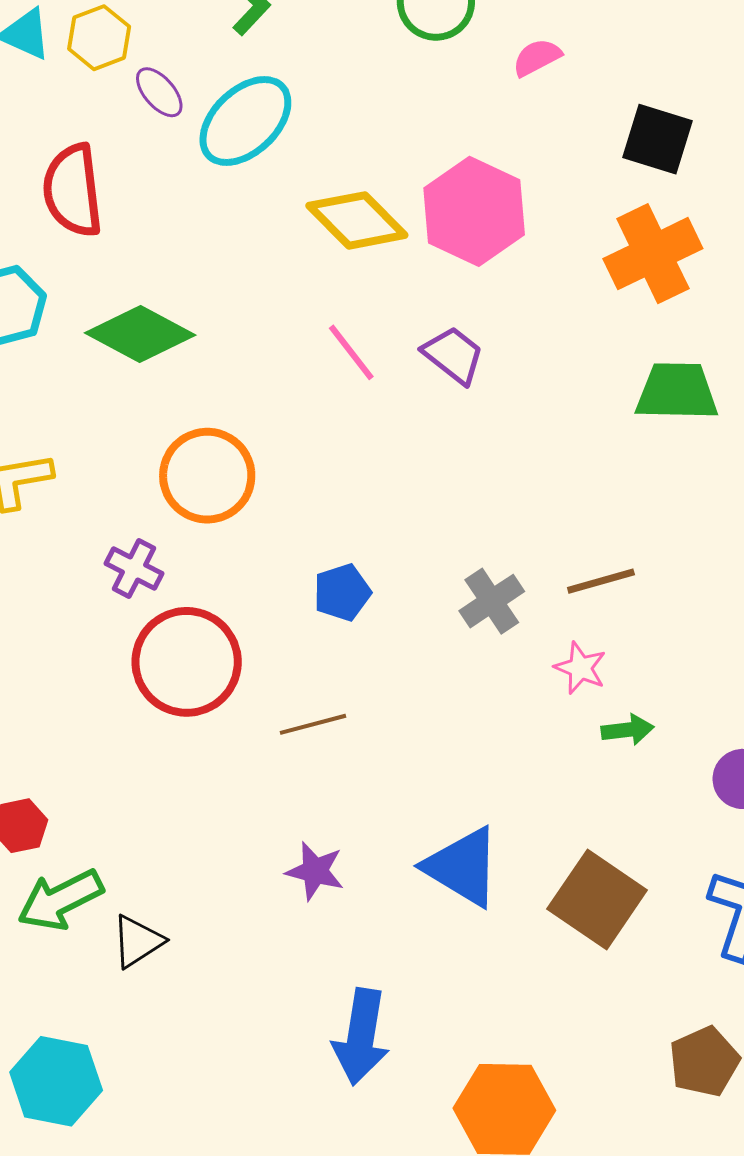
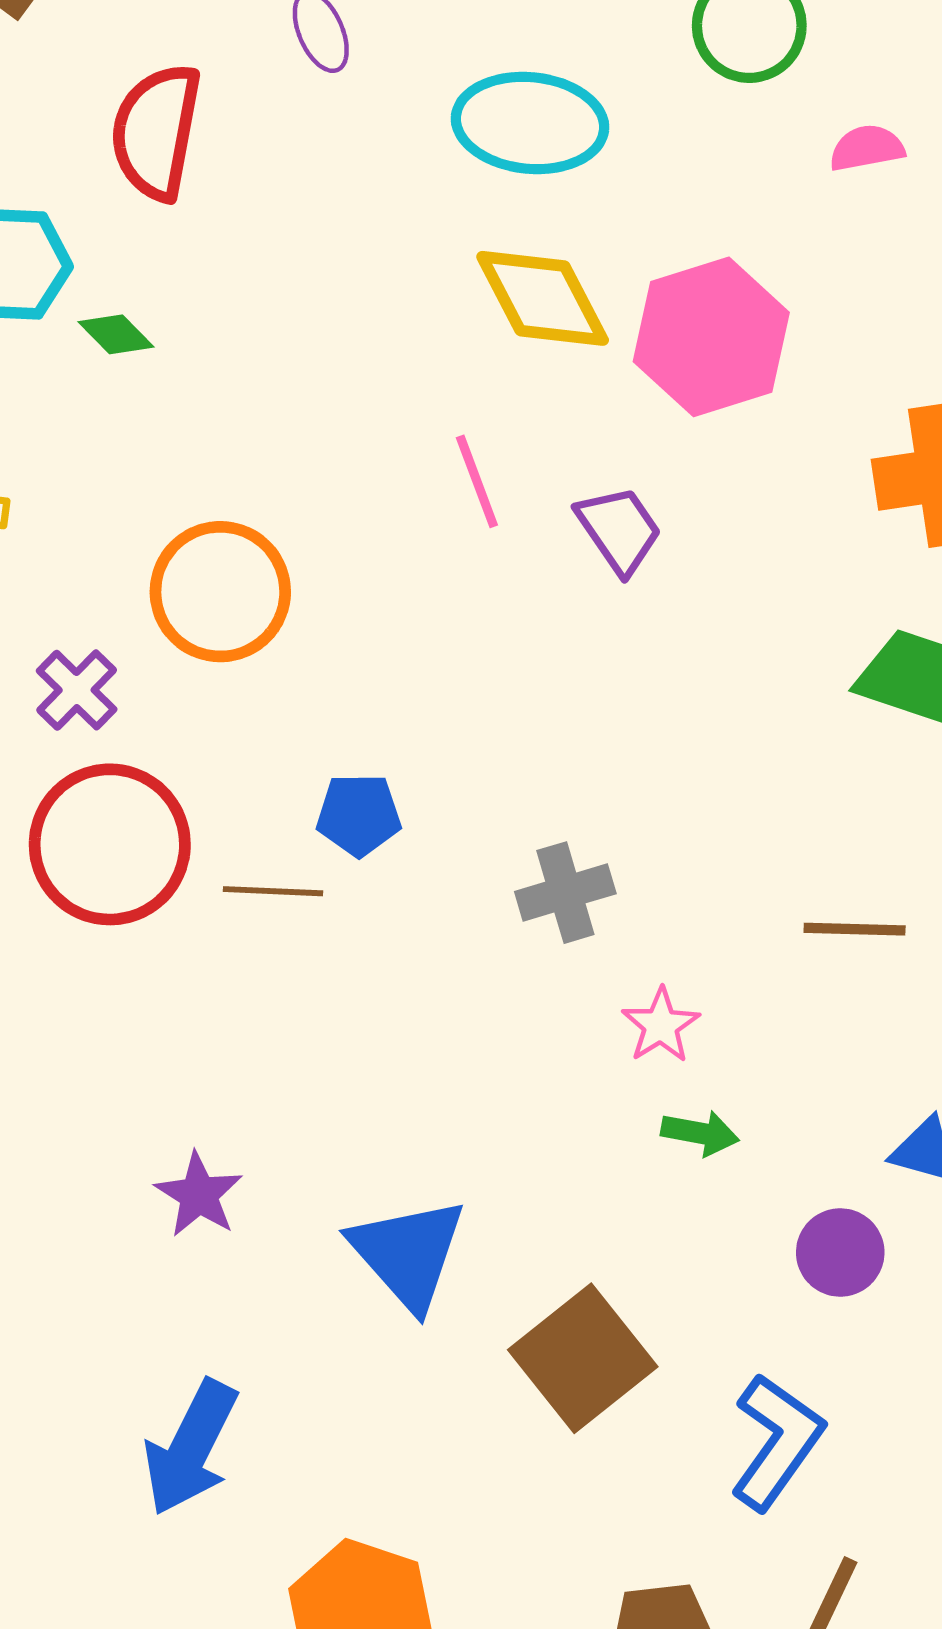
cyan ellipse: (245, 121) -> (530, 123), moved, turned 32
green diamond: (140, 334) -> (116, 334), moved, size x0.5
brown line: (601, 581) -> (855, 929), moved
brown line: (313, 724) -> (273, 891), moved

